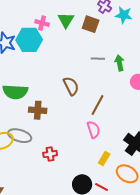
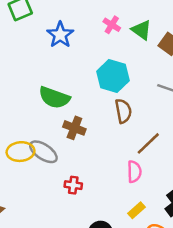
green triangle: (66, 20) -> (141, 30), turned -42
cyan hexagon: (29, 40) -> (113, 76), moved

